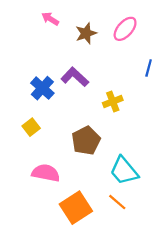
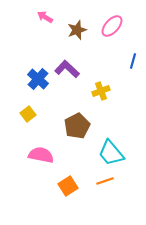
orange line: (117, 202) -> (105, 181), turned -60
orange square: (76, 208) -> (68, 186), size x0.7

